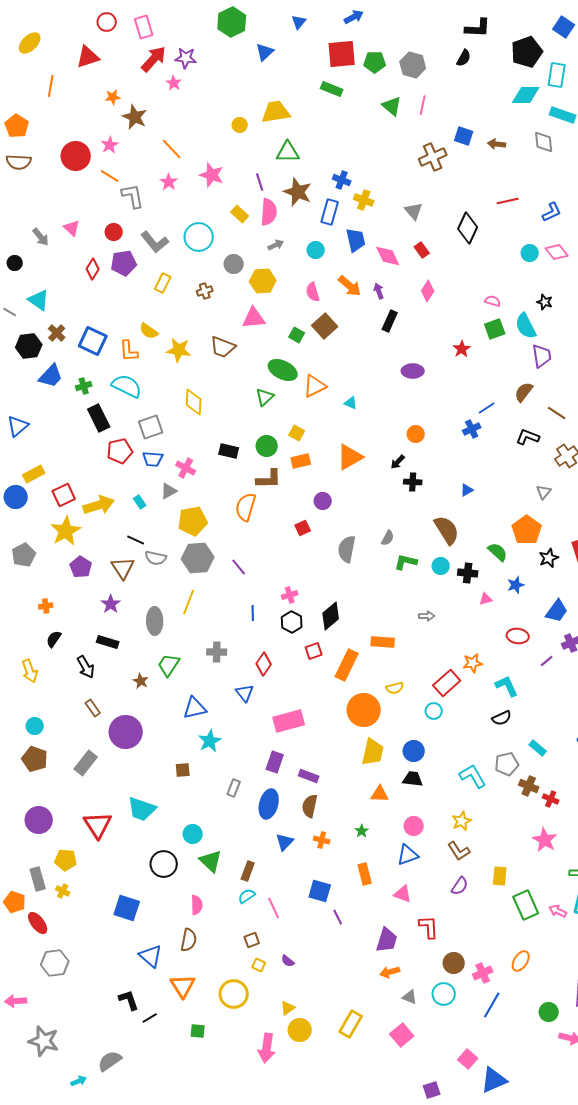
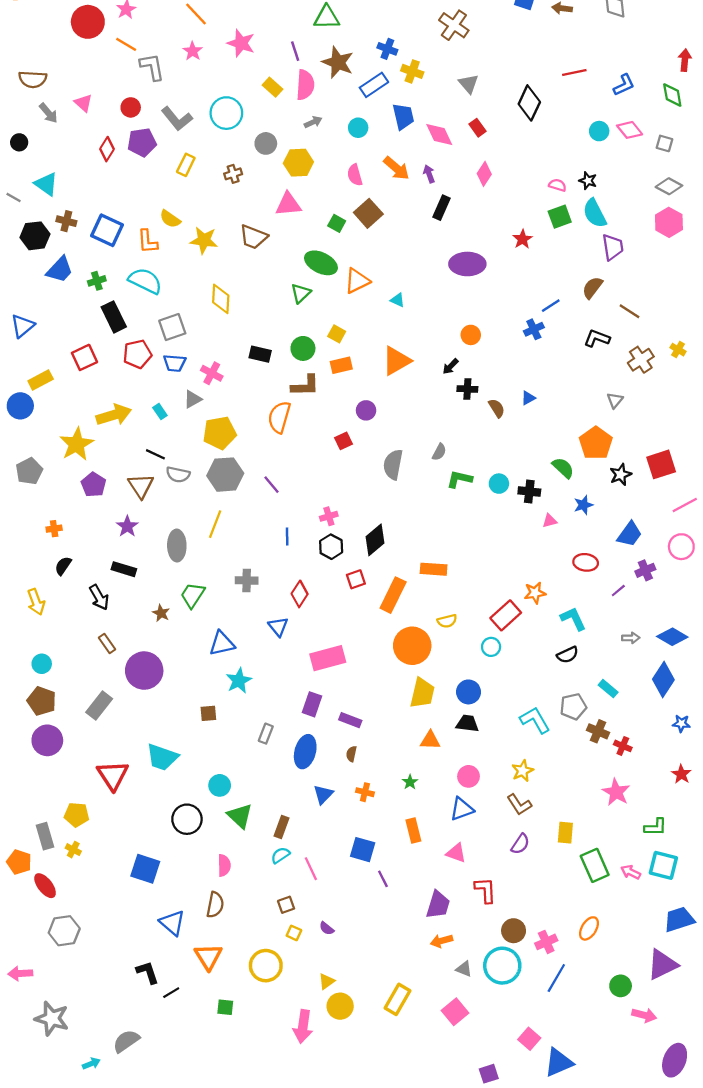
brown cross: (433, 157) -> (454, 25), moved, turned -32
brown semicircle: (19, 162) -> (33, 79), moved
blue rectangle: (330, 212) -> (374, 85), turned 40
black star: (545, 302) -> (588, 181), moved
brown cross: (57, 333) -> (66, 221), turned -30
purple ellipse: (413, 371) -> (467, 264), size x1.4
red square: (64, 495) -> (84, 357), moved
brown semicircle: (447, 530) -> (497, 408), moved, size x0.6
gray arrow: (427, 616) -> (631, 638), moved
brown semicircle: (310, 806) -> (351, 754), size x0.6
purple circle: (39, 820) -> (47, 740), moved
cyan circle: (444, 994) -> (502, 966), size x1.4

